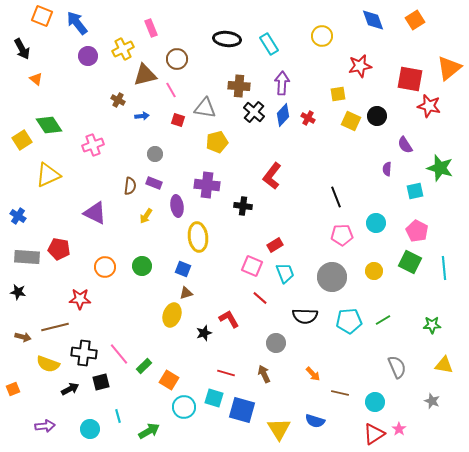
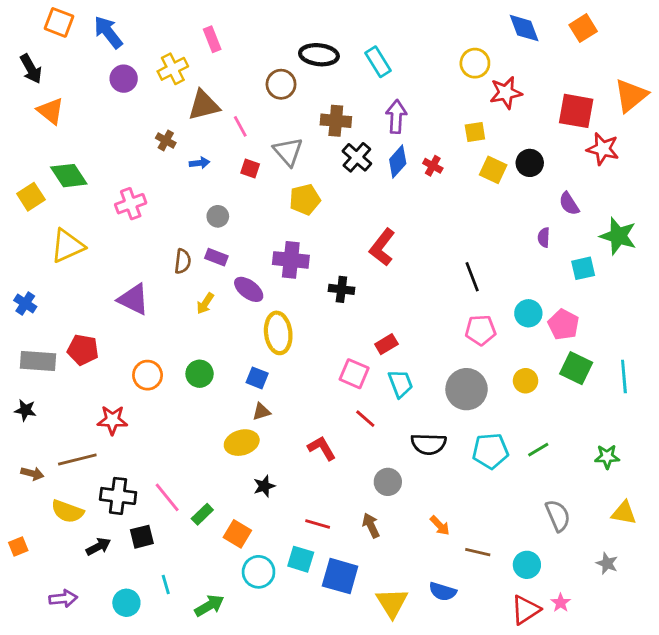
yellow circle: (322, 36) -> (475, 63), moved
brown circle: (177, 59) -> (281, 84), moved
orange triangle: (36, 79) -> (51, 111), size x1.5
gray triangle: (205, 108) -> (288, 152), turned 40
purple ellipse: (177, 206) -> (249, 289), turned -45
pink pentagon: (417, 231) -> (563, 325), moved
yellow ellipse: (172, 315) -> (242, 443), turned 55
black star: (204, 333) -> (264, 486), moved

